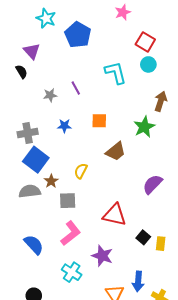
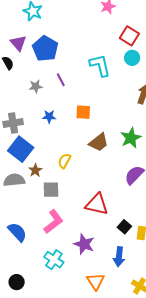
blue pentagon: (78, 35) -> (45, 48), moved
green star: (144, 127) -> (131, 138), moved
blue arrow: (138, 281) -> (119, 257), moved

